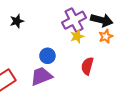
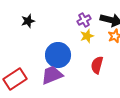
purple cross: (74, 20) -> (84, 20), size x0.6
blue circle: (47, 56) -> (58, 55), size x1.6

